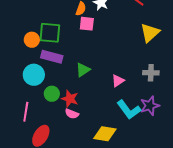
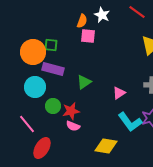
green square: (50, 33) -> (51, 45), size x0.6
orange circle: (32, 40) -> (33, 52), size x1.6
red star: (70, 99) -> (71, 111), turned -30
pink line: (26, 112) -> (27, 124), turned -48

